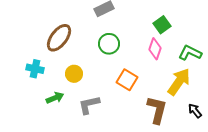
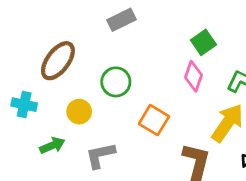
green circle: (109, 44) -> (116, 82), moved

